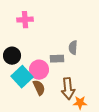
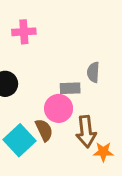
pink circle: (39, 70) -> (59, 108), moved
cyan square: (22, 77) -> (20, 140), moved

